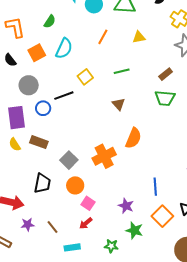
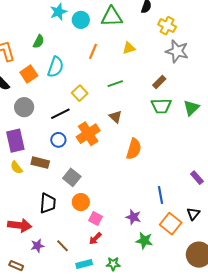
blue circle: (43, 108) -> (58, 140), moved
orange cross: (104, 156) -> (88, 134), moved
green star: (111, 246) -> (113, 264), moved

